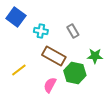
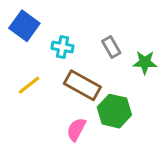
green star: (95, 56) -> (145, 62), moved
yellow line: (19, 70) -> (29, 85), moved

